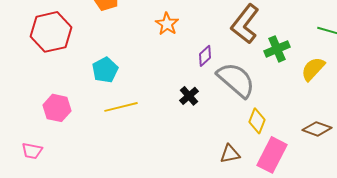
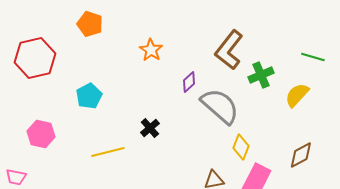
black cross: (189, 96) -> (150, 128), moved
yellow line: (121, 107) -> (108, 152), moved
brown diamond: (317, 129) -> (301, 155), turned -48

